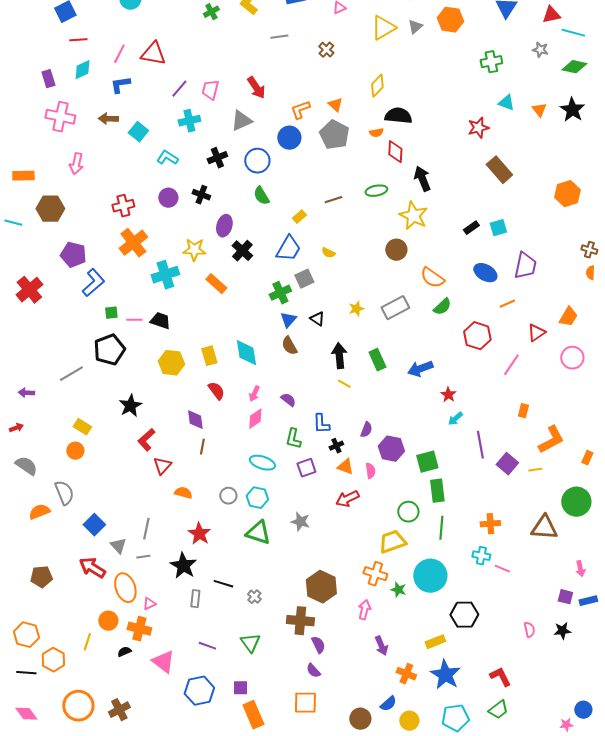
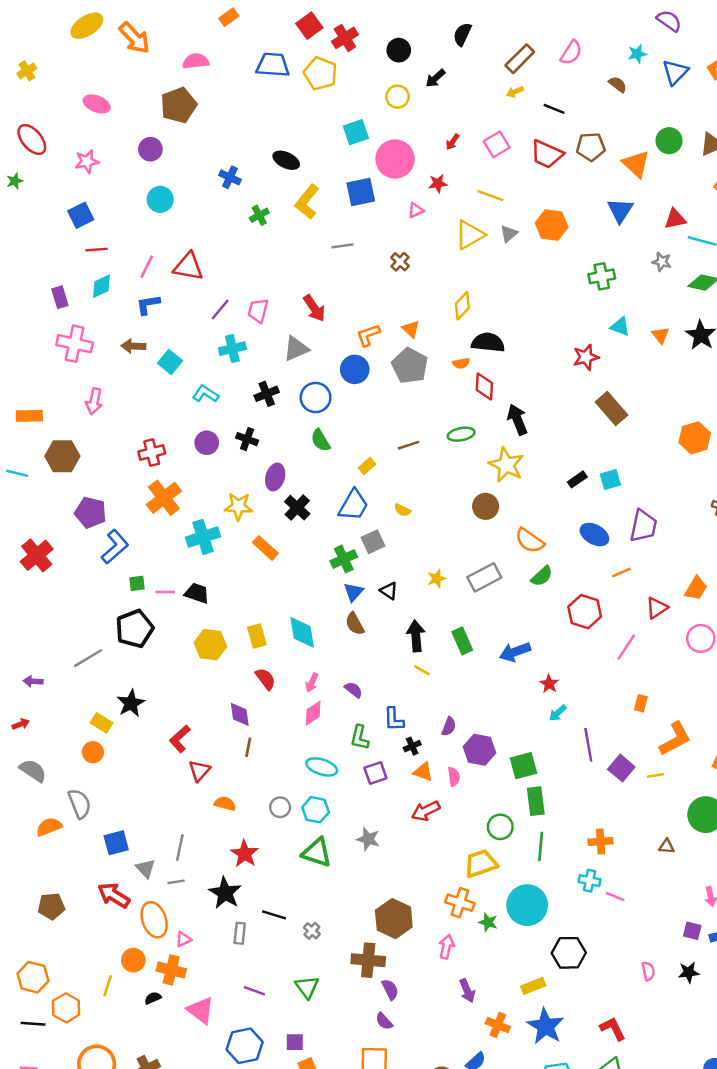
black star: (130, 406) -> (131, 703), moved
blue square: (94, 525) -> (116, 843), turned 30
brown triangle: (544, 528) -> (667, 846), size x0.5

